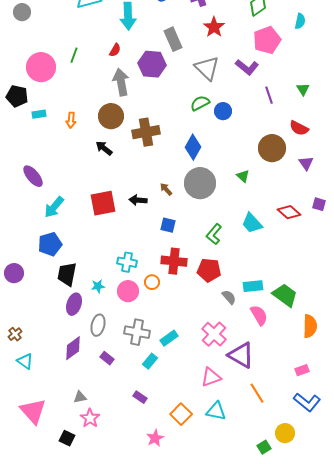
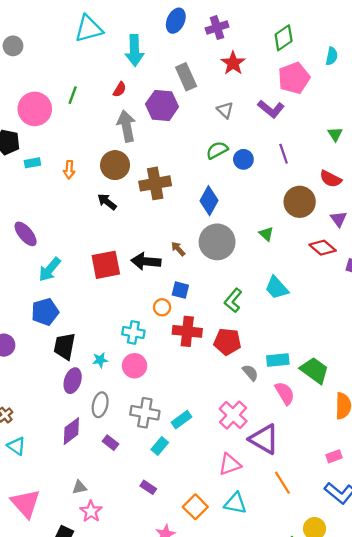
gray triangle: (207, 68) -> (225, 110), size x0.6
purple line: (269, 95) -> (284, 154), moved
black arrow: (138, 200) -> (146, 261), size x1.4
red diamond: (289, 212) -> (323, 248), moved
orange circle: (152, 282) -> (162, 307), moved

